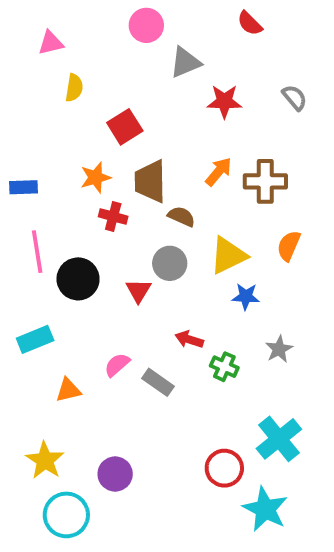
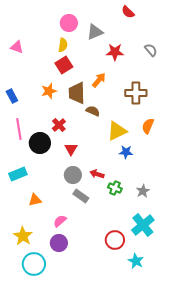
pink circle: (146, 25) -> (69, 23), moved
pink triangle: (51, 43) -> (17, 47), moved, turned 32
yellow semicircle: (74, 88) -> (63, 45), moved
orange arrow: (218, 172) -> (99, 80), moved
blue rectangle: (23, 187) -> (12, 96), turned 64
red cross: (113, 217) -> (59, 125), moved, turned 32
gray circle: (170, 263) -> (73, 175), moved
gray star: (279, 349) -> (143, 191), moved
pink semicircle: (117, 365) -> (60, 221), moved
cyan star: (265, 509) -> (136, 261), size x0.7

